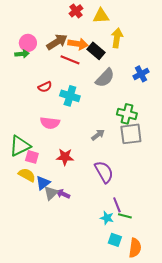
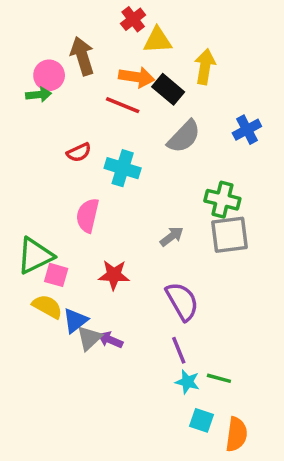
yellow triangle: (101, 16) -> (158, 40), moved
brown arrow: (57, 42) -> (82, 56), moved, turned -75
pink semicircle: (50, 123) -> (88, 215), turned 96
purple line: (117, 205) -> (179, 350), moved

